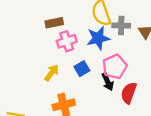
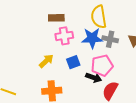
gray cross: (121, 25) -> (110, 39), moved
black arrow: (108, 82) -> (94, 78), turned -56

